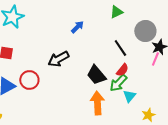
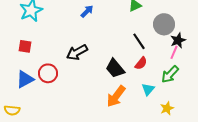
blue arrow: (77, 27) -> (87, 11), moved
green arrow: (118, 83) -> (170, 74), moved
orange arrow: (97, 103) -> (116, 96), turned -140

